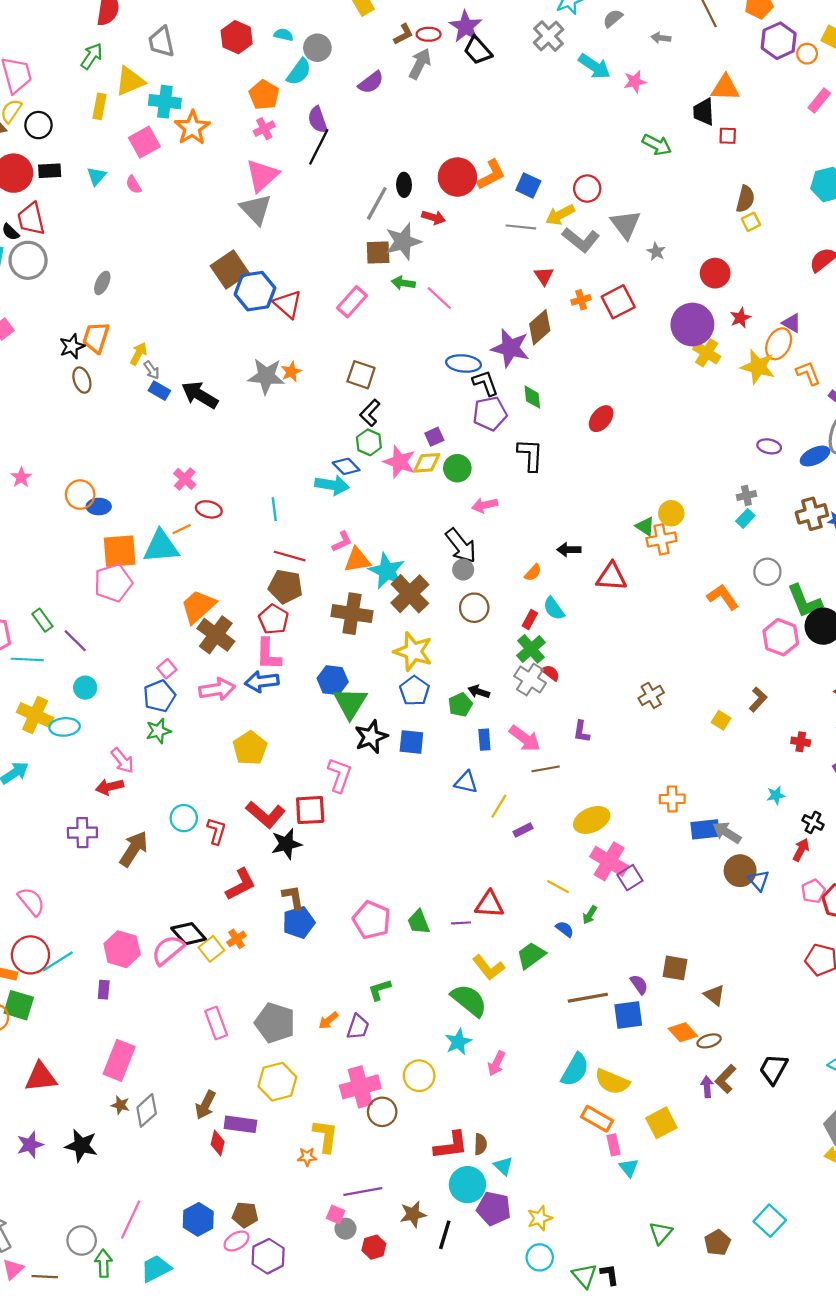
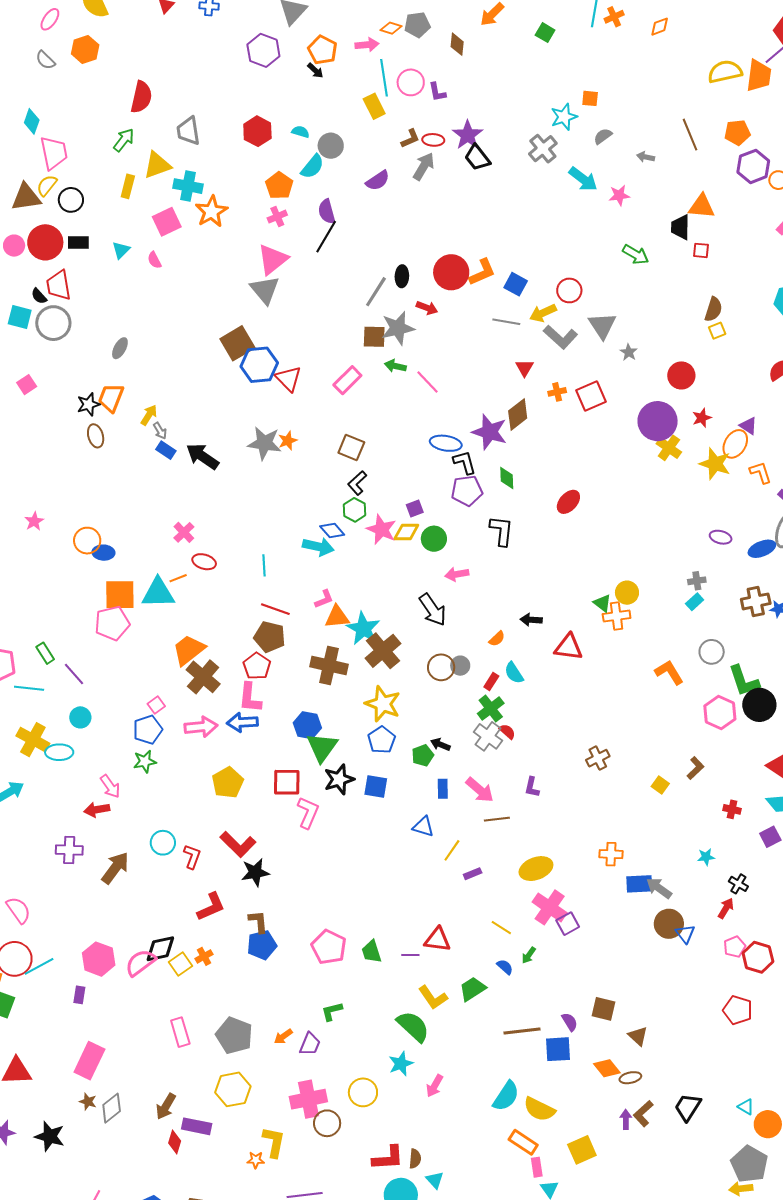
gray circle: (463, 570) -> (460, 666), moved
red square: (310, 810) -> (287, 782), moved
black diamond: (189, 934) -> (160, 949), turned -64

